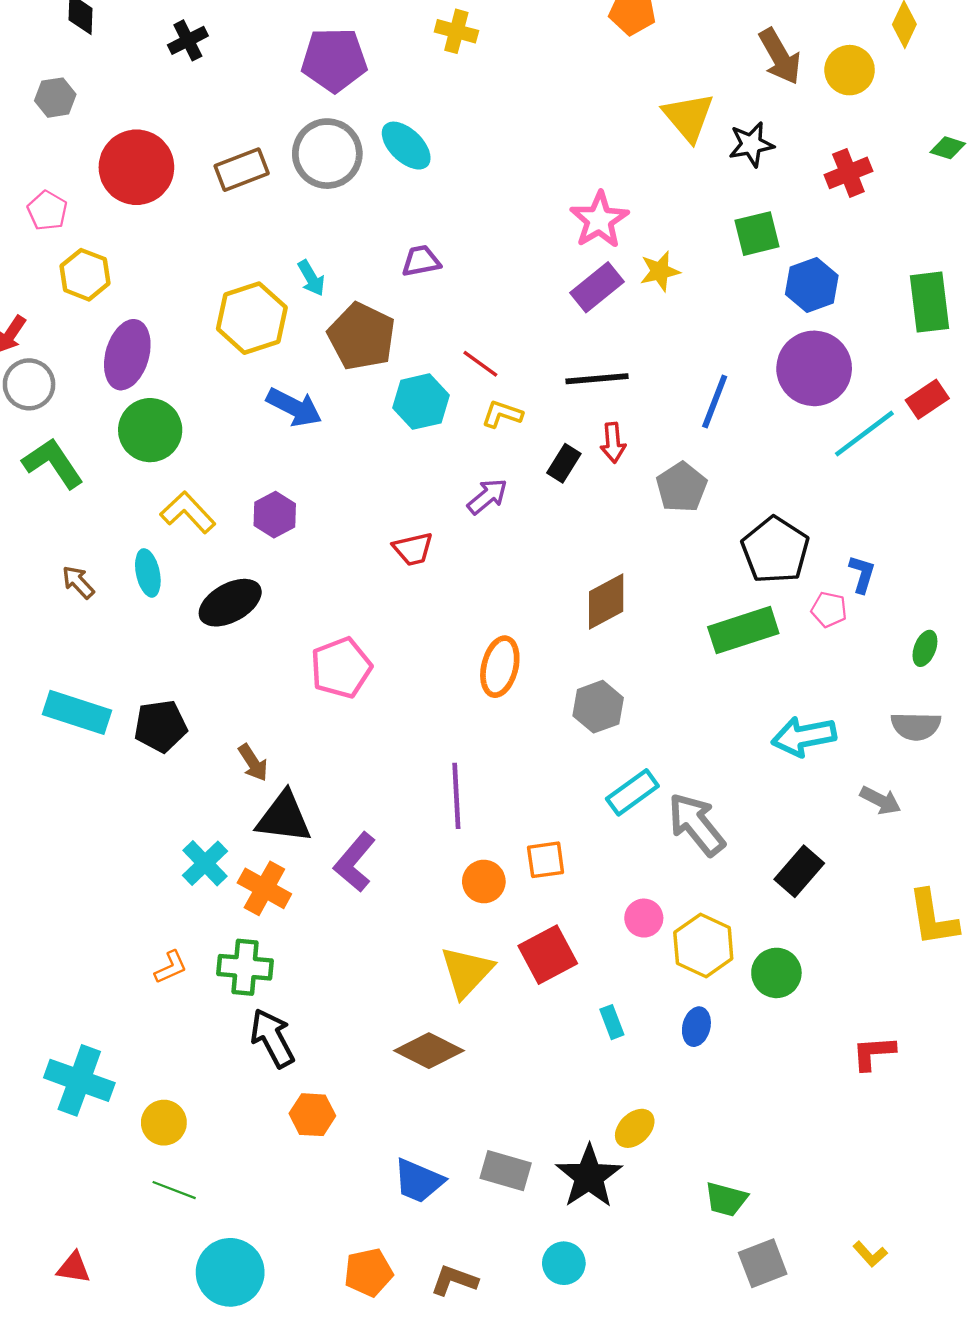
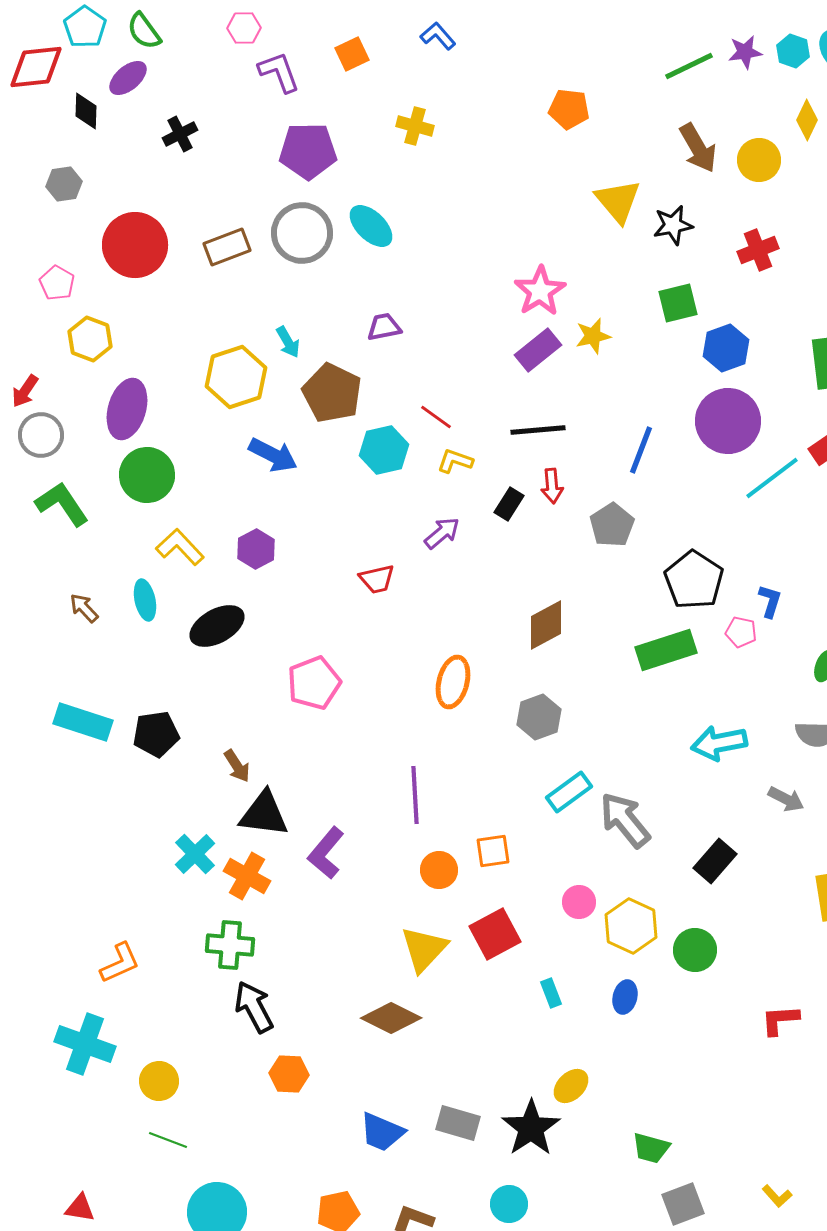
orange L-shape: (171, 967) -> (120, 963), moved, size x1.4

